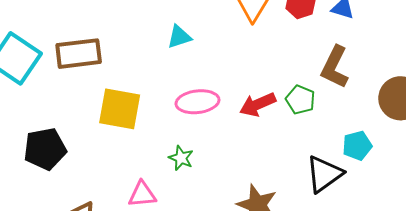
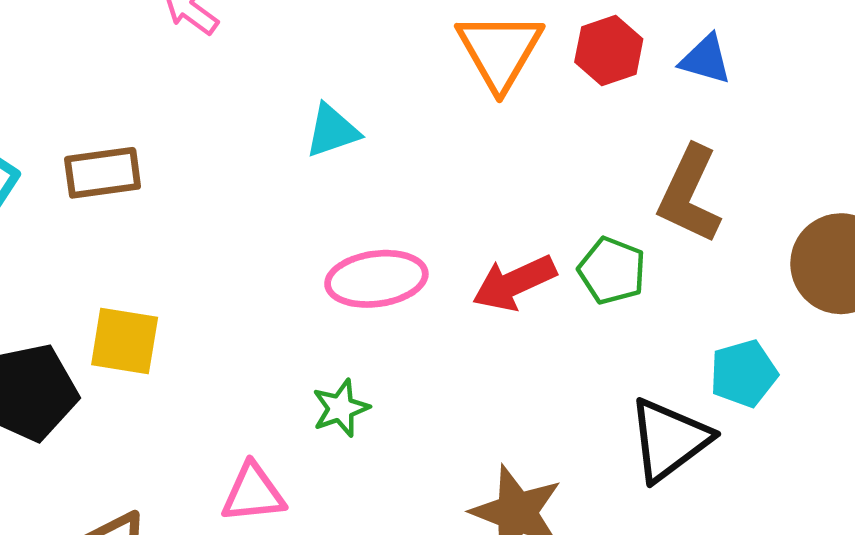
brown rectangle: (79, 54) -> (103, 173), size x0.7
yellow square: (120, 109) -> (125, 341), moved, size x0.7
green star: (181, 158) -> (341, 408), turned 30

